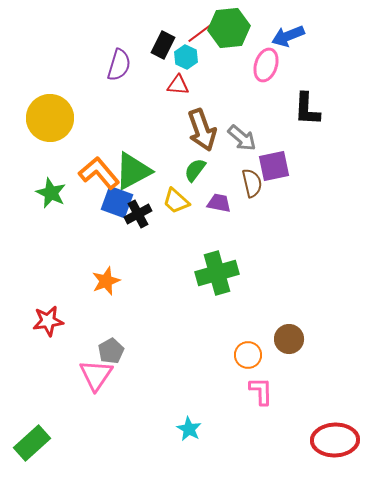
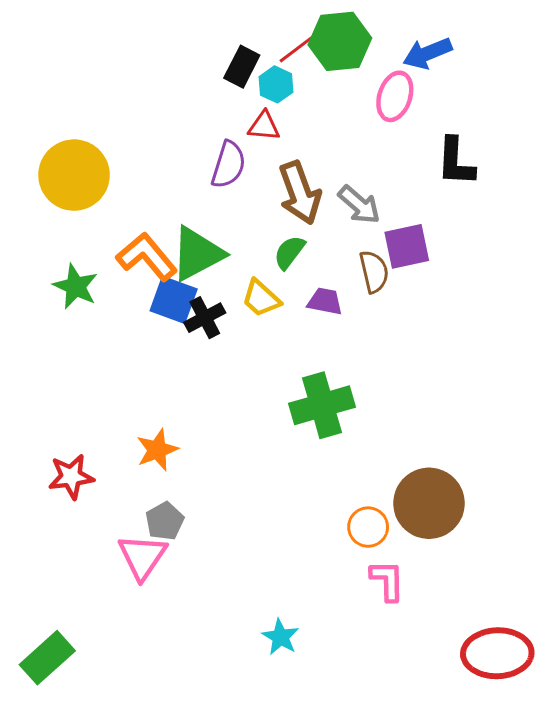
purple semicircle: (119, 65) -> (228, 165), moved
orange star: (106, 281) -> (157, 450), moved
brown circle: (289, 339) -> (429, 503), size x1.6

